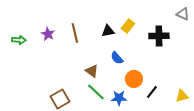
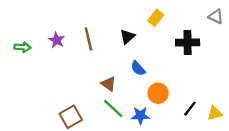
yellow rectangle: (128, 26) -> (156, 18), moved
black triangle: (108, 31) -> (127, 37), turned -32
black line: (152, 92) -> (190, 109), moved

